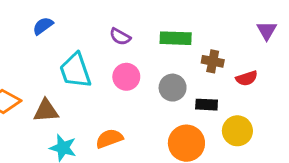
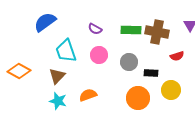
blue semicircle: (43, 26) -> (45, 22), size x1.6
brown cross: (213, 61) -> (157, 32), moved, size x1.6
brown triangle: (46, 111) -> (57, 76), moved, turned -42

